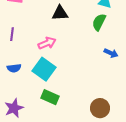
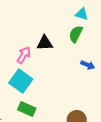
black triangle: (60, 13) -> (45, 43), moved
pink arrow: (47, 43) -> (24, 55), turned -36

